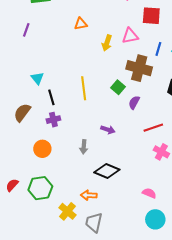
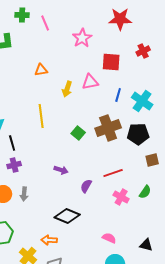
brown cross: (139, 68) -> (108, 128), moved, turned -35
yellow line: (84, 88) -> (41, 116), moved
purple semicircle: (134, 102) -> (86, 186), moved
purple arrow: (108, 130) -> (61, 170), moved
gray arrow: (84, 147) -> (24, 194), moved

